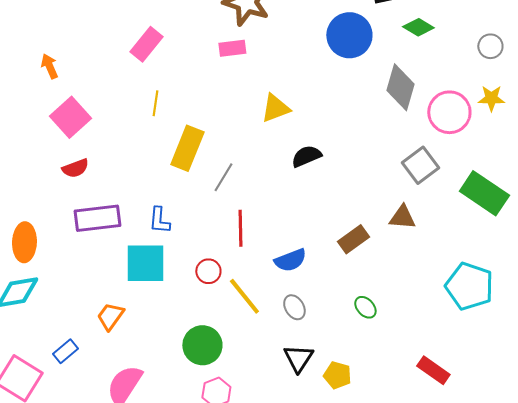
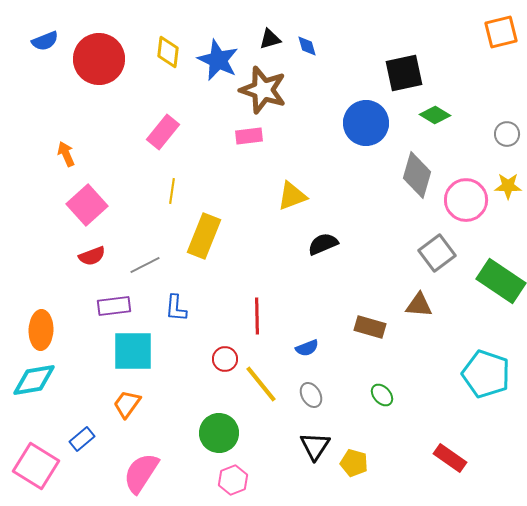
gray line: (223, 177) -> (145, 265), moved, turned 32
purple rectangle: (97, 218) -> (114, 306), size x0.7
brown rectangle: (353, 239) -> (370, 327), turned 52
blue semicircle: (290, 260) -> (307, 348), size x0.7
cyan square: (145, 263) -> (133, 351), moved

